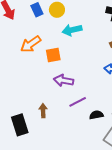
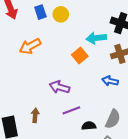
cyan arrow: (72, 30) -> (96, 38), moved
orange square: (53, 55) -> (80, 55), moved, turned -35

